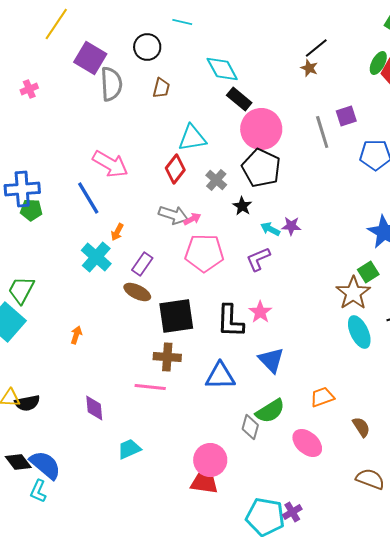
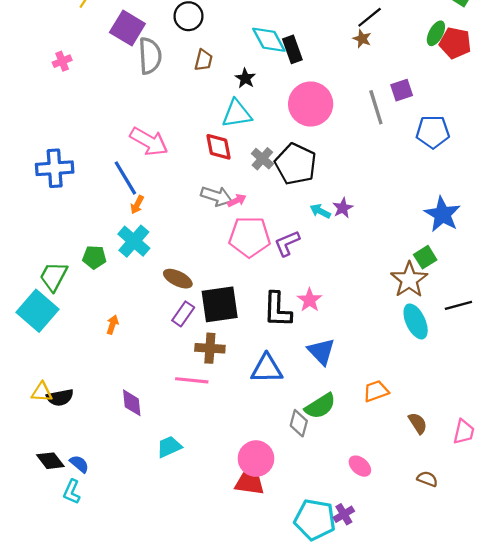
black rectangle: (239, 99) -> (292, 49), moved, turned 30
black pentagon: (261, 168) -> (296, 164), moved
red diamond: (175, 169) -> (219, 147), turned -48
black star: (242, 206) -> (245, 78), moved
green pentagon: (31, 210) -> (94, 257), moved
purple star: (291, 226) -> (343, 208), turned -30
orange arrow: (117, 232) -> (137, 205), moved
purple L-shape: (258, 259) -> (287, 243), moved
purple rectangle: (142, 264) -> (183, 314), moved
pink ellipse: (307, 443) -> (360, 466), moved, size x0.7
blue semicircle: (45, 465) -> (79, 464), size x0.6
brown semicircle: (370, 479) -> (427, 479), size x0.7

